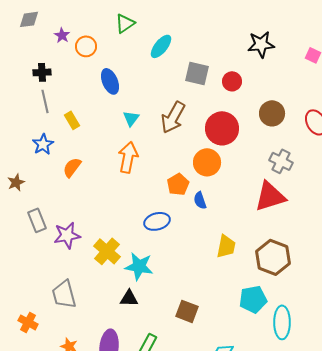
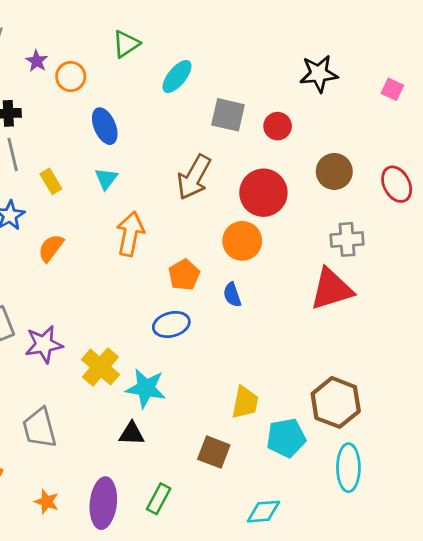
cyan triangle: (131, 118) -> (106, 179), moved
gray cross: (281, 161) -> (347, 239), turned -30
orange pentagon: (178, 184) -> (184, 275), moved
yellow trapezoid: (226, 246) -> (245, 402), moved
brown hexagon: (273, 257) -> (336, 402), moved
cyan pentagon: (253, 299) -> (286, 438), moved

